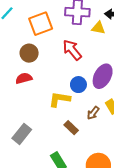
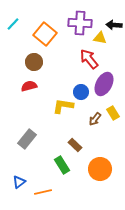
orange square: (41, 24) -> (45, 34), turned -30
red arrow: (72, 50) -> (89, 59), moved
brown rectangle: (71, 128) -> (75, 145), moved

